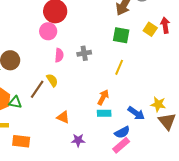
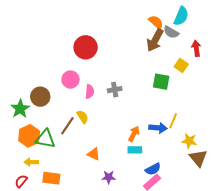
red arrow: (165, 25) -> (196, 48), moved
pink circle: (48, 31) -> (70, 80), moved
green square: (121, 35) -> (161, 82), moved
yellow line: (119, 67) -> (173, 121), moved
green triangle: (15, 102) -> (45, 139), size x1.5
blue arrow: (136, 113) -> (158, 128), moved, turned -30

